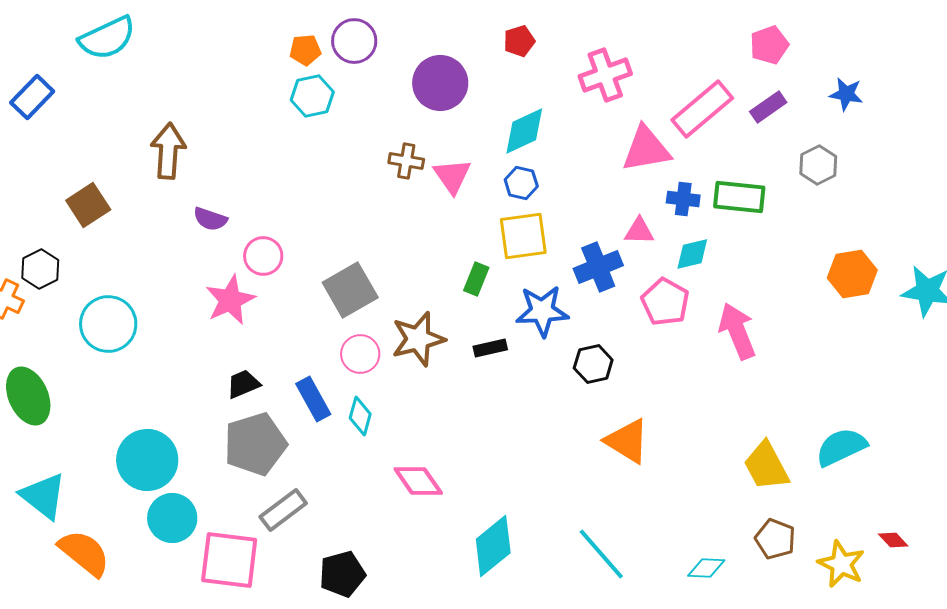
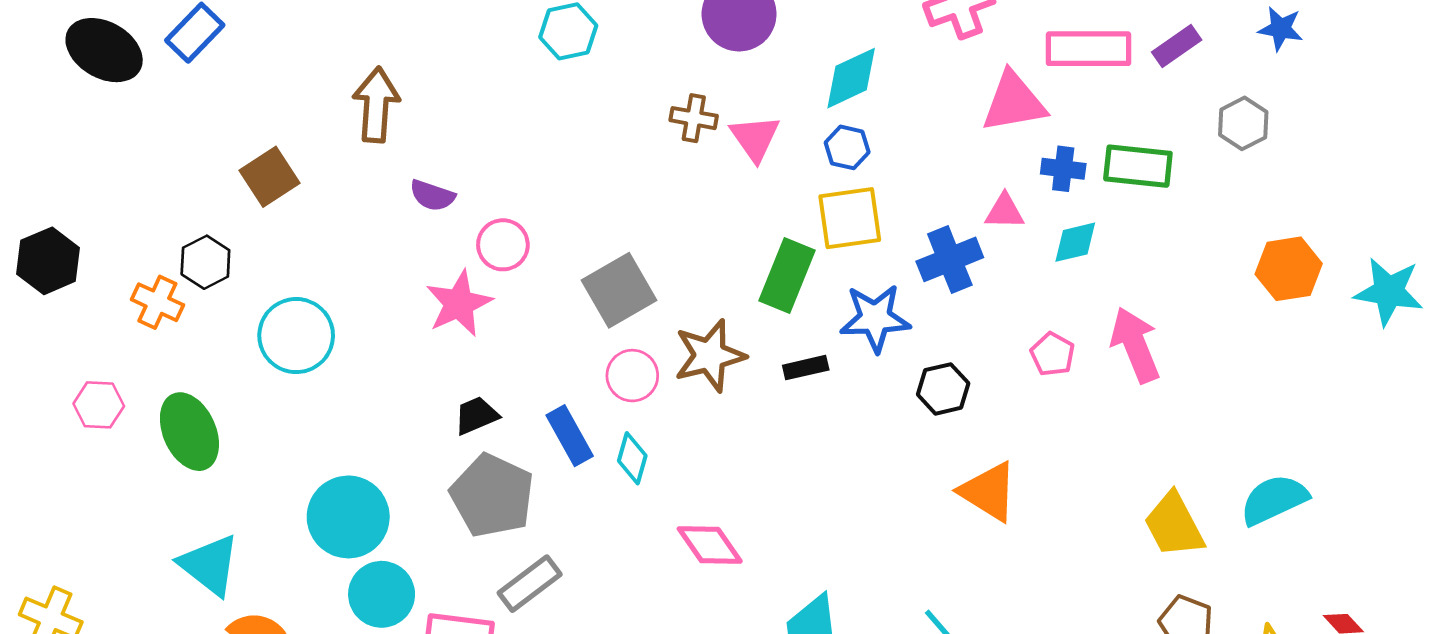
pink rectangle: (702, 109) -> (1089, 49), turned 40
green rectangle: (476, 279) -> (787, 275), size x1.6
pink pentagon: (665, 302) -> (1053, 354), moved, size x0.7
gray pentagon: (255, 444) -> (492, 496), turned -30

